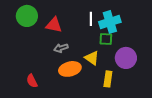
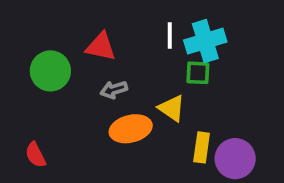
green circle: (27, 16) -> (50, 71), moved
purple circle: (126, 58) -> (235, 159), moved
red semicircle: (32, 81) -> (35, 155), moved

